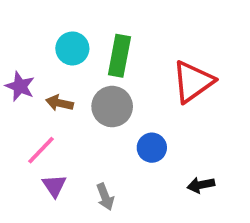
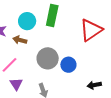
cyan circle: (72, 48) -> (27, 21), moved
gray circle: (112, 107) -> (48, 58), moved

